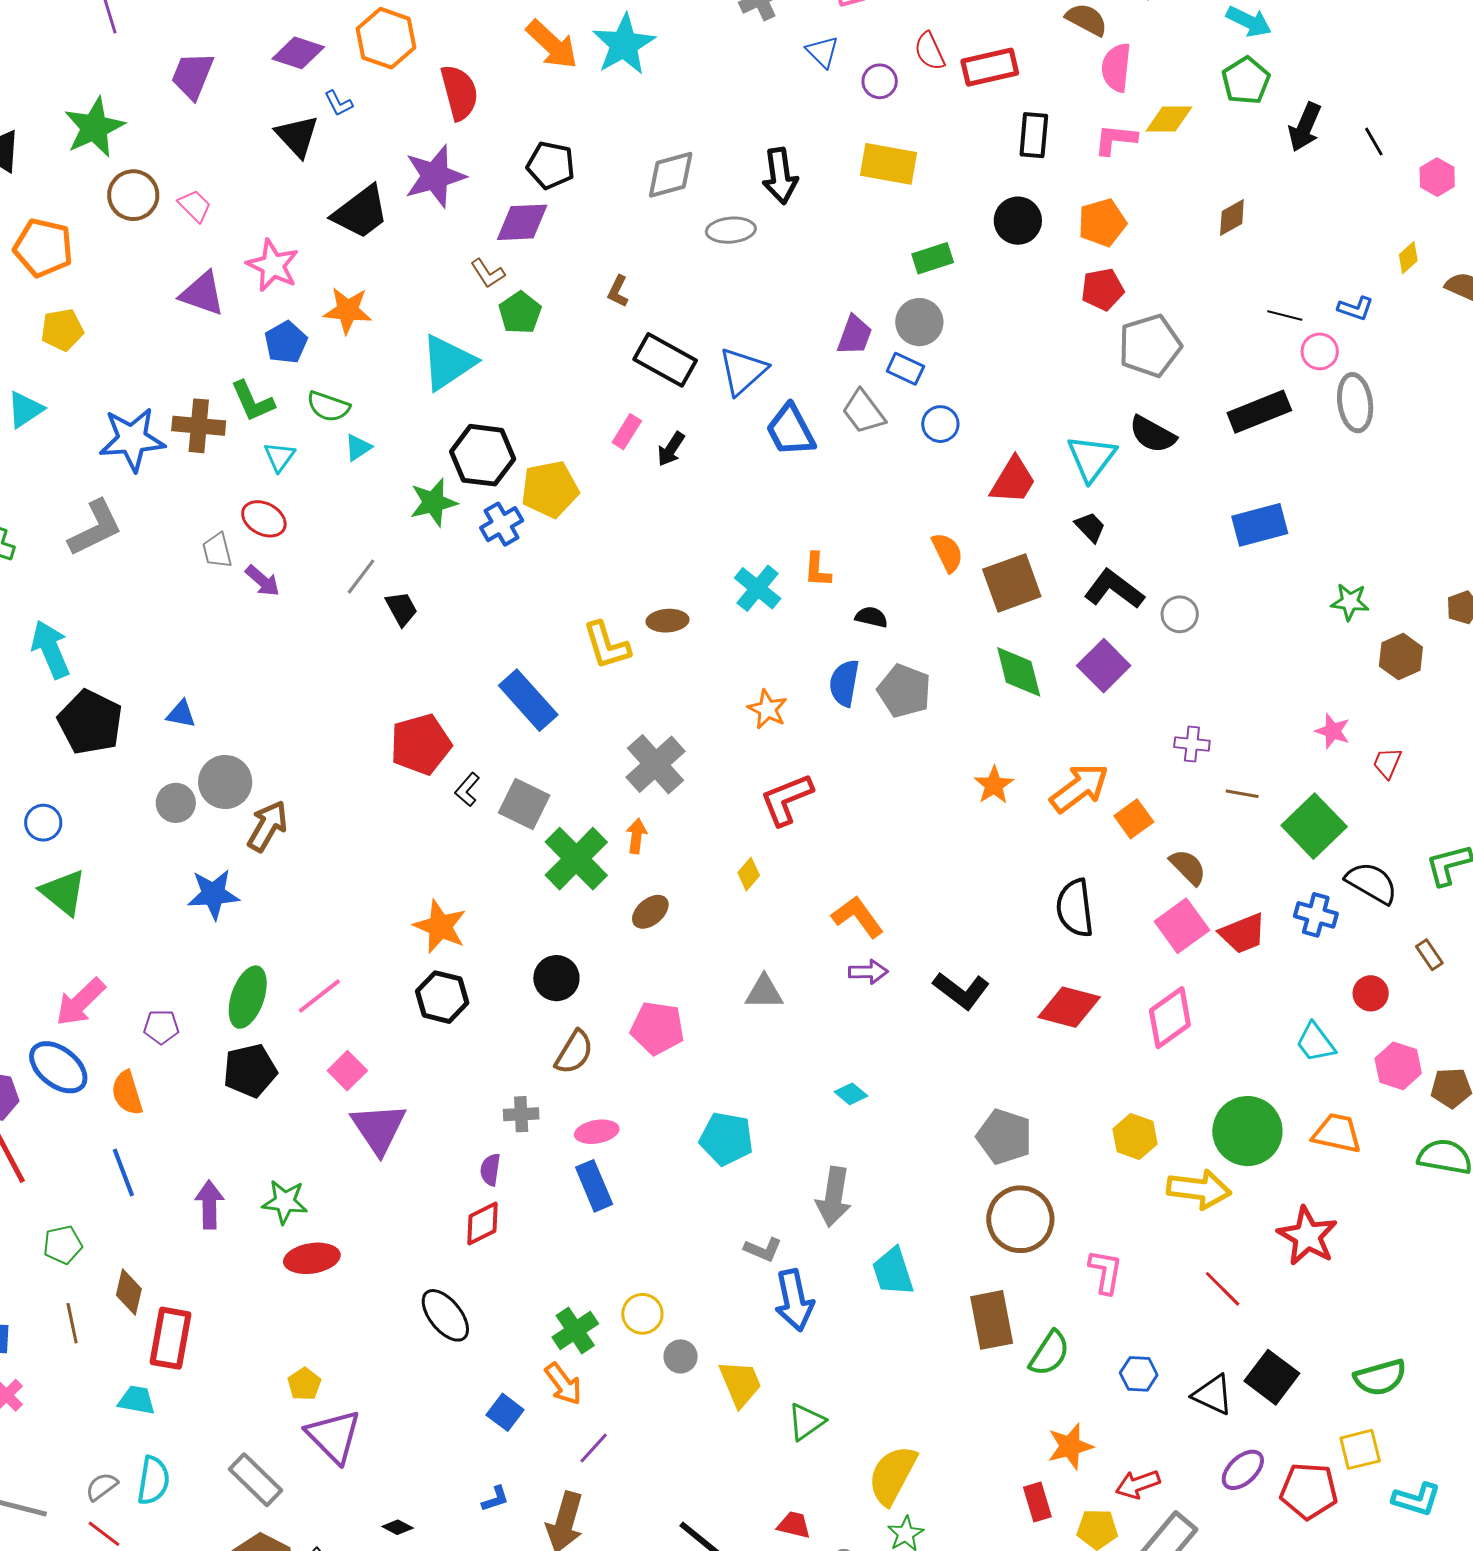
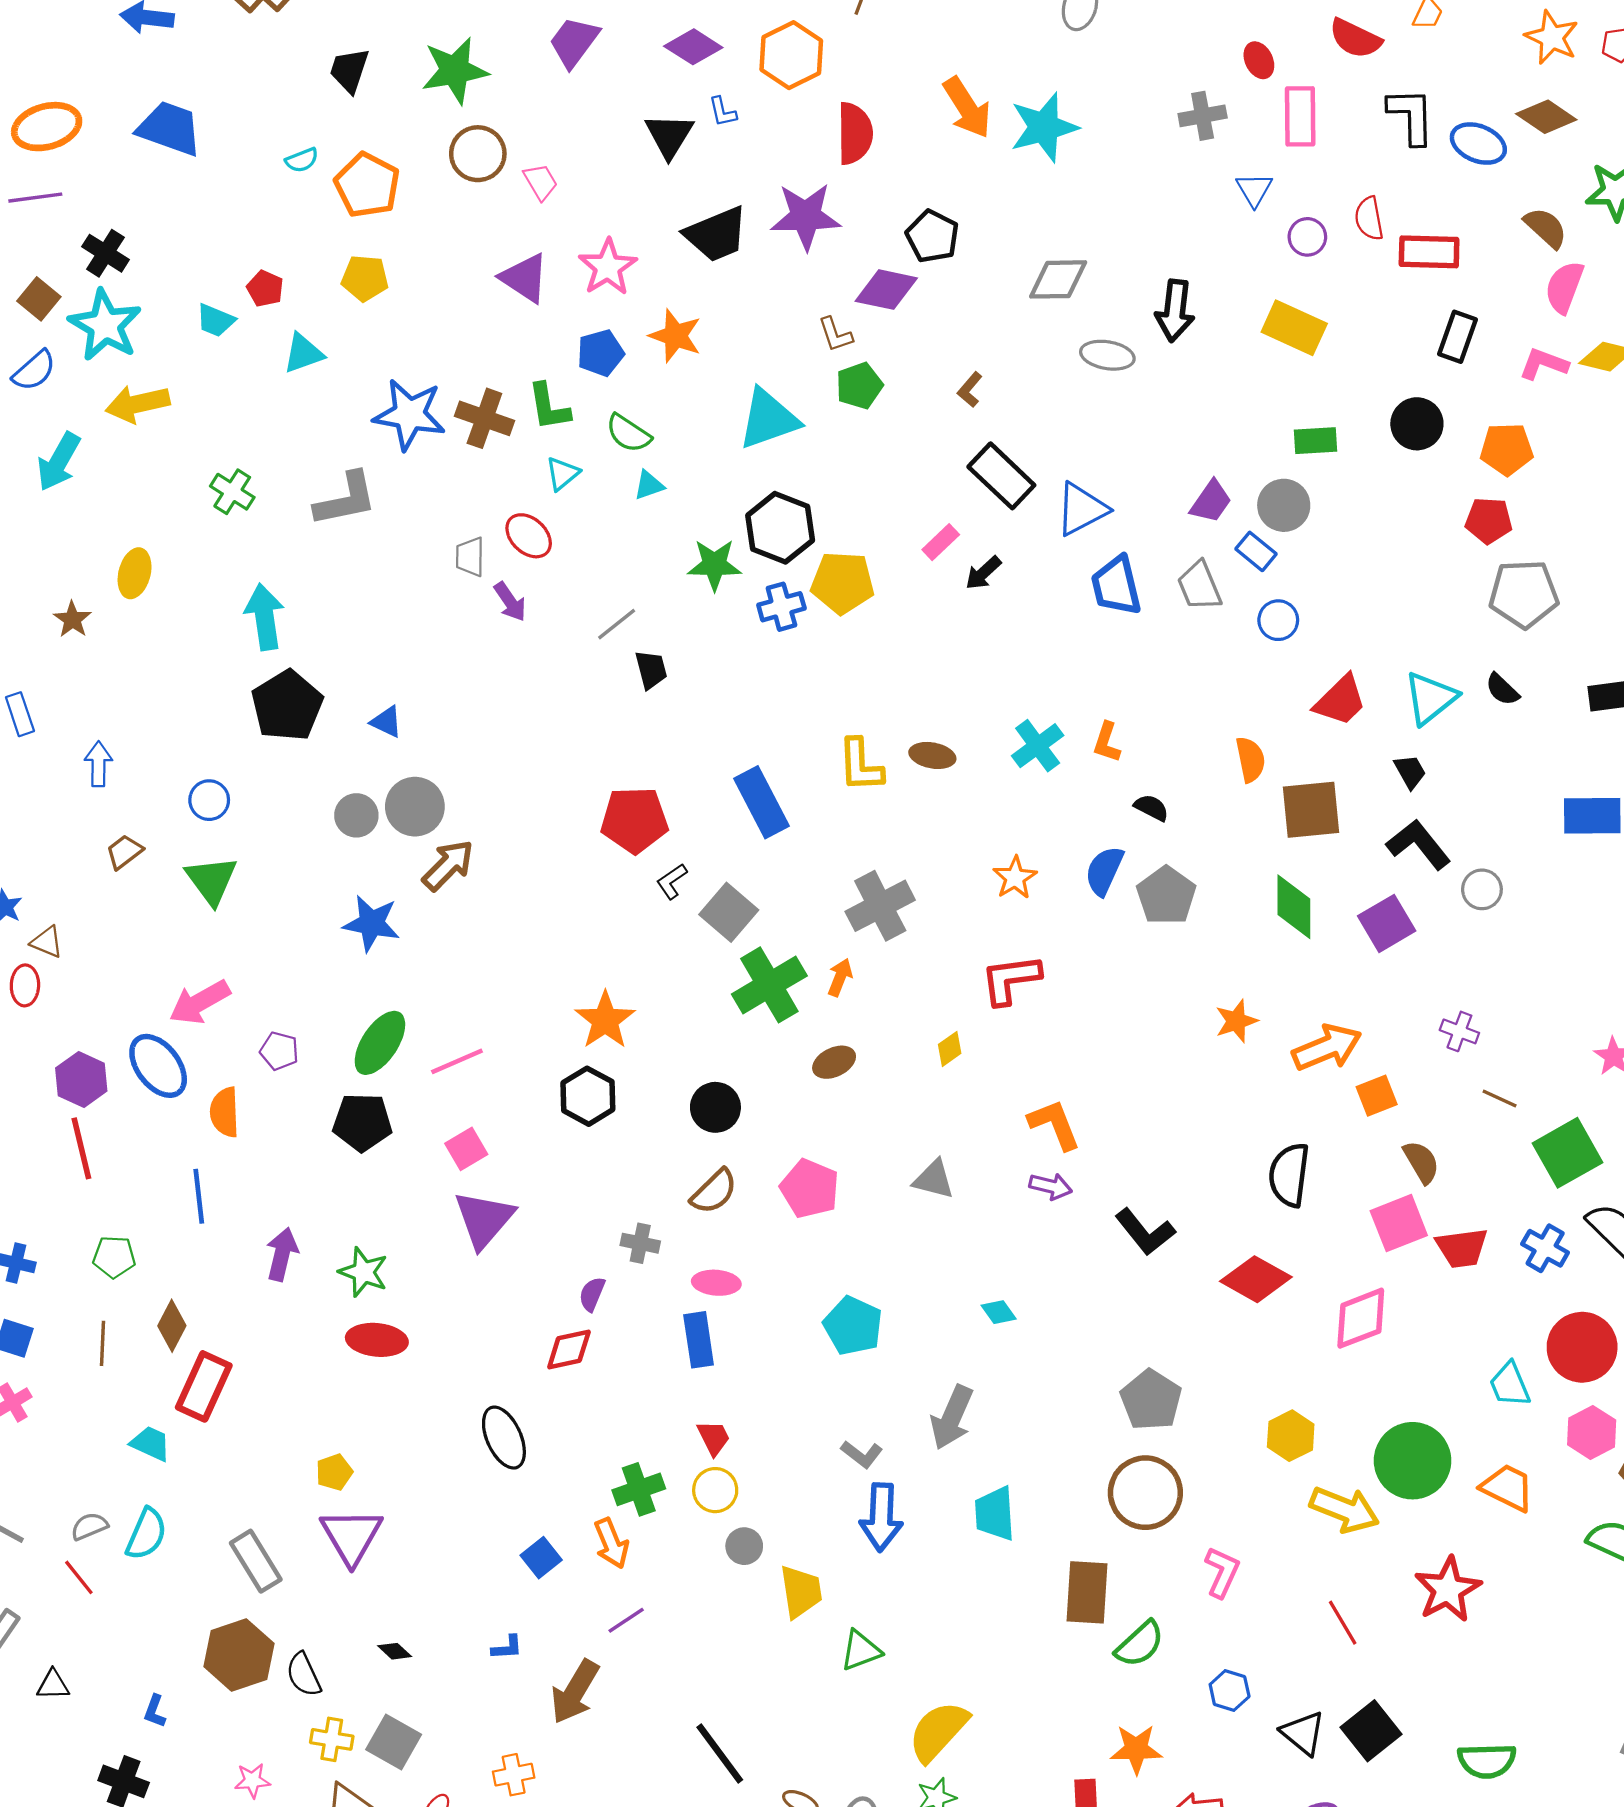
black semicircle: (1153, 434) -> (1502, 689), size x0.7
red circle: (1371, 993) -> (1582, 1347), size x1.8
red trapezoid: (794, 1525) -> (714, 1438), moved, turned 36

